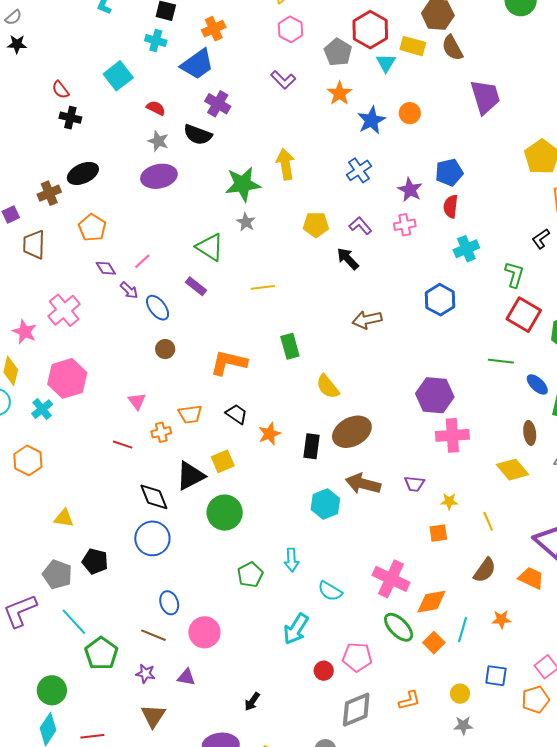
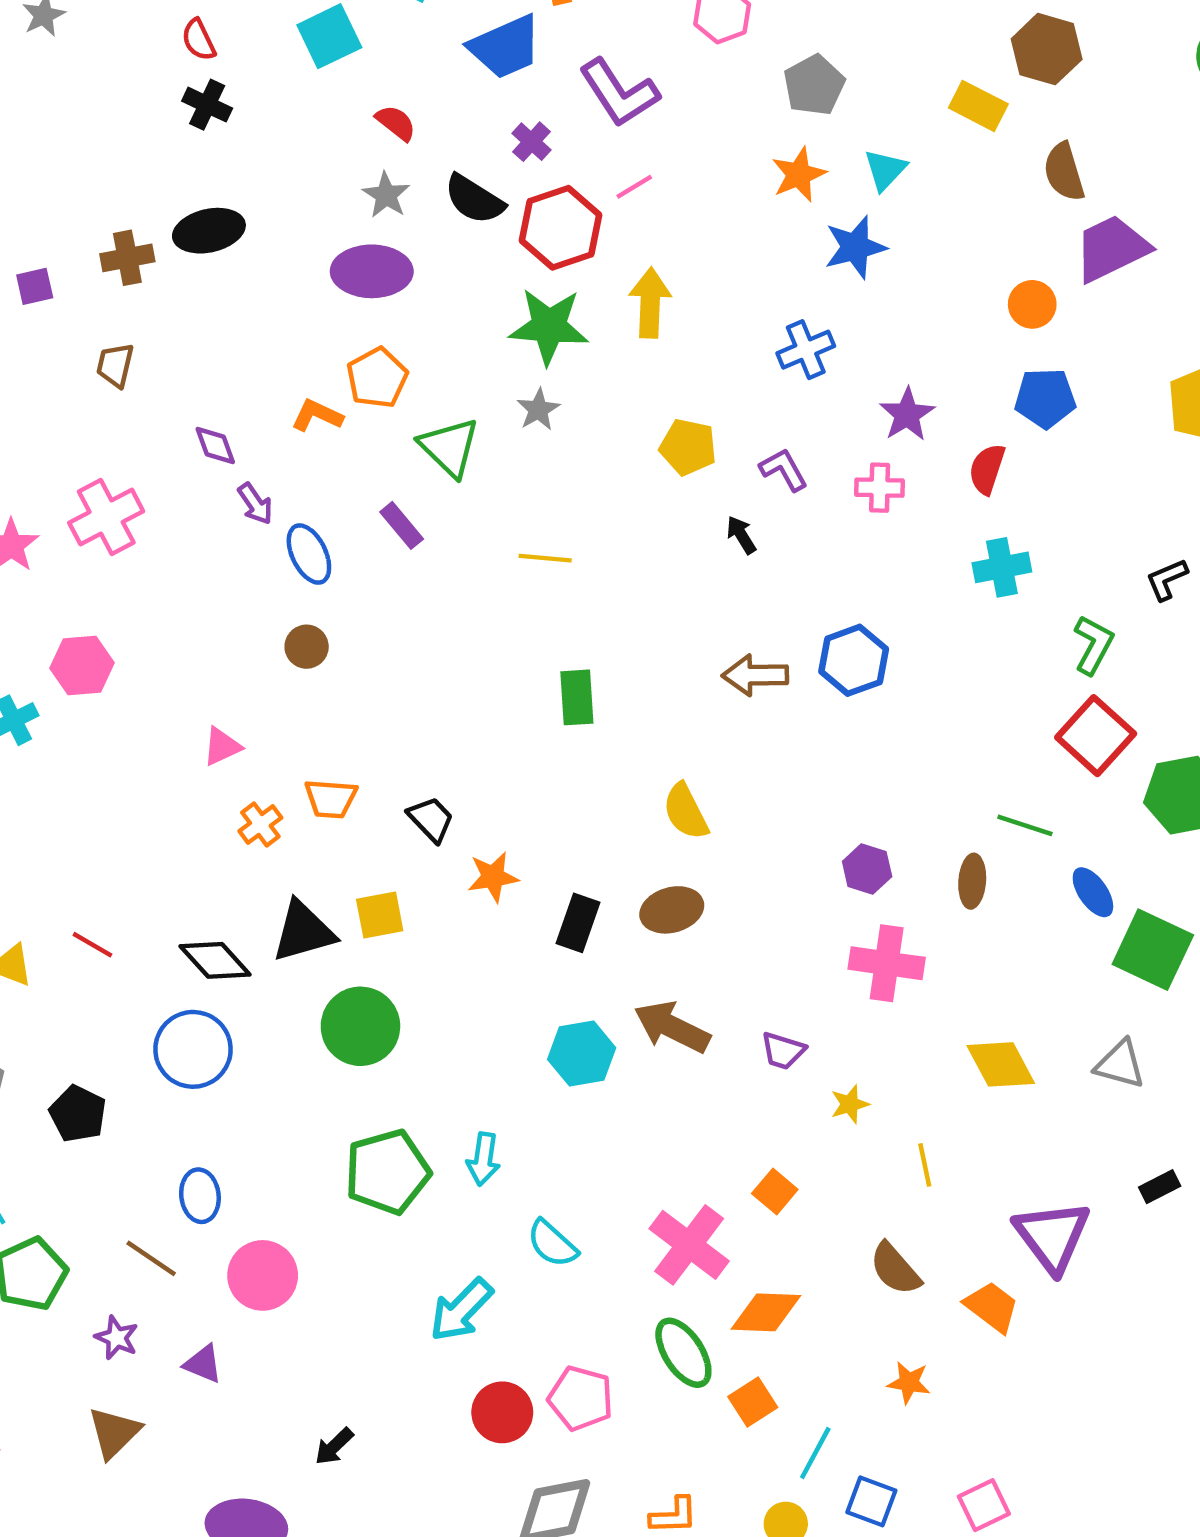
red hexagon: (370, 30) -> (561, 228), moved
brown semicircle: (452, 48) -> (1064, 172), moved
cyan triangle: (386, 63) -> (885, 170), moved
purple L-shape: (283, 80) -> (619, 93), moved, size x1.5
purple trapezoid: (485, 97) -> (1111, 248), turned -111
purple cross: (218, 104) -> (531, 142), size x0.7
orange circle: (410, 113) -> (1032, 304), moved
blue pentagon: (449, 172) -> (1045, 398), moved
orange pentagon: (92, 228) -> (377, 378), moved
brown trapezoid: (34, 245) -> (115, 365), moved, size x0.7
black arrow: (348, 259) -> (741, 535), size x0.7
pink line: (142, 261) -> (634, 187), moved
blue hexagon: (440, 300) -> (854, 660), moved
orange L-shape: (229, 363) -> (317, 415), moved, size x0.6
pink hexagon: (67, 378) -> (82, 666), size x0.7
yellow semicircle: (328, 387) -> (686, 811), moved
purple hexagon: (435, 395) -> (867, 869), size x0.6
pink triangle: (137, 401) -> (222, 747), turned 30
orange cross: (161, 432) -> (260, 824), turned -36
brown ellipse: (352, 432) -> (672, 910), size x0.7
brown ellipse: (530, 433) -> (972, 881), moved
red line: (123, 445) -> (92, 945), moved
black diamond: (154, 497) -> (215, 960), turned -32
yellow star: (449, 501) -> (850, 1104), turned -30
orange square: (438, 533) -> (775, 1192), moved, turned 36
black pentagon: (95, 561) -> (78, 1114), moved
brown semicircle: (485, 570) -> (895, 1269), turned 92
green pentagon: (250, 575) -> (387, 1172), size x1.5
cyan line: (462, 630) -> (815, 1453), moved
red circle: (324, 671) -> (502, 1412), size x1.4

